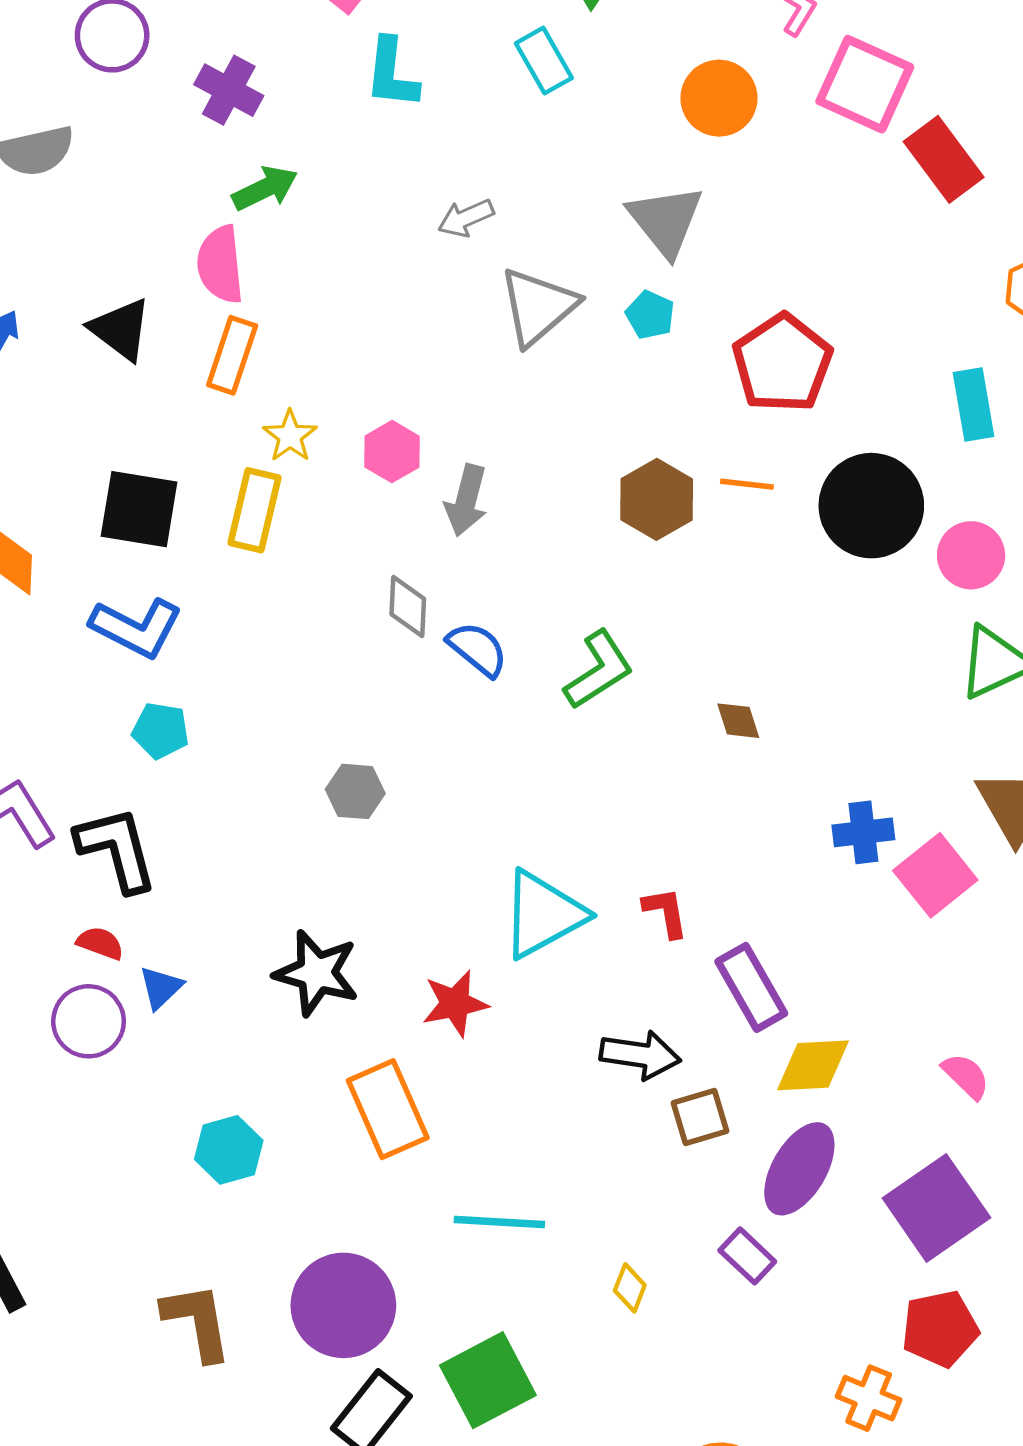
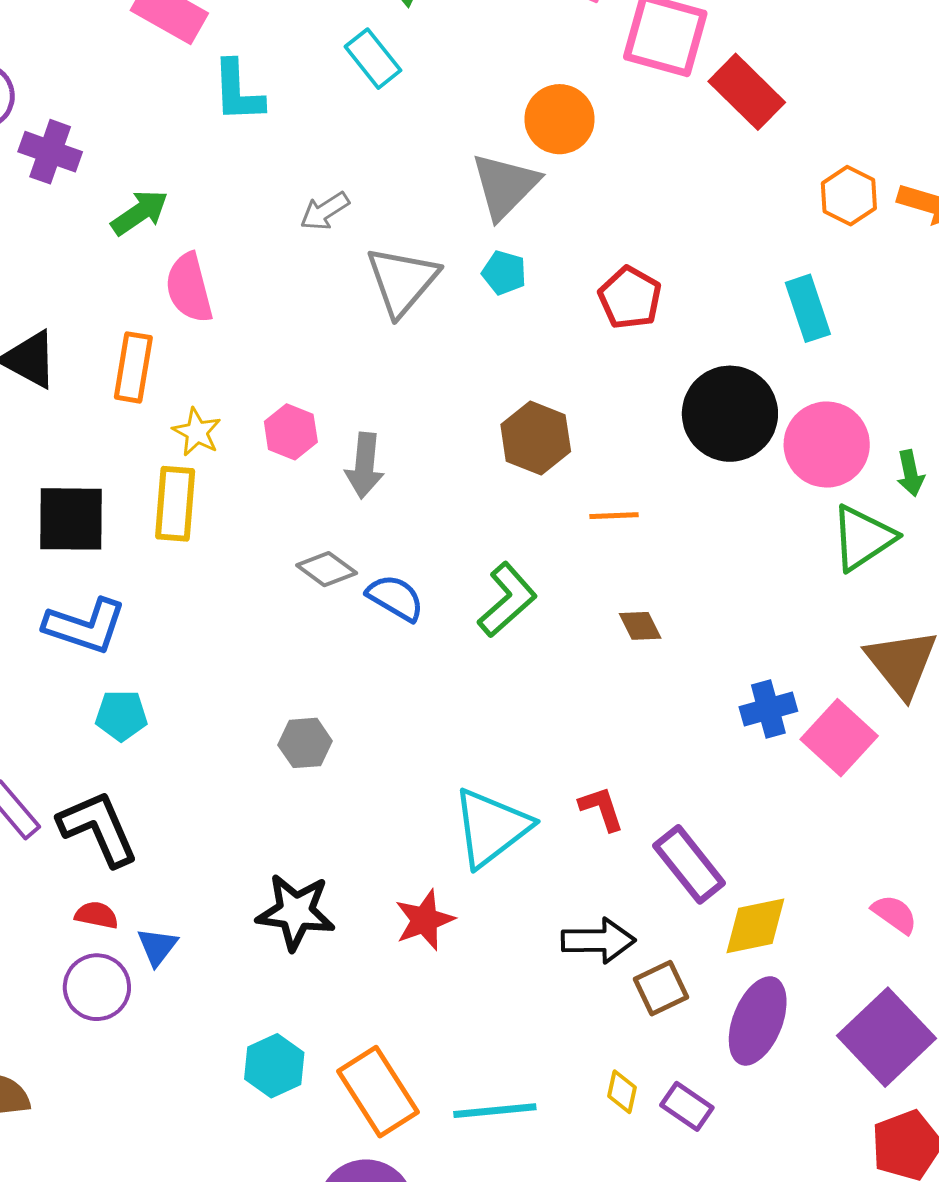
purple cross: (229, 90) -> (50, 152), moved
orange circle: (719, 98) -> (560, 119), moved
gray triangle: (666, 221) -> (505, 186), turned 32
pink semicircle: (220, 264) -> (189, 288), moved
red pentagon: (782, 363) -> (630, 298), size x0.7
orange line: (747, 484) -> (614, 516), moved
pink circle: (971, 555) -> (827, 445), size x1.4
gray diamond: (408, 606) -> (327, 569), turned -48
orange rectangle: (388, 1109) -> (378, 1092), moved
cyan hexagon: (229, 1150) -> (274, 1066), moved
purple rectangle: (747, 1256) -> (687, 1106), moved
yellow diamond: (630, 1288) -> (622, 1092), moved

